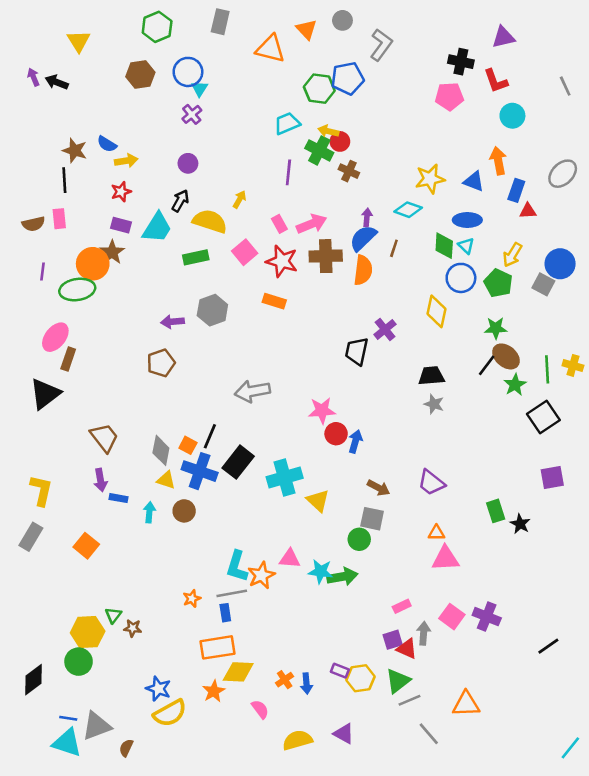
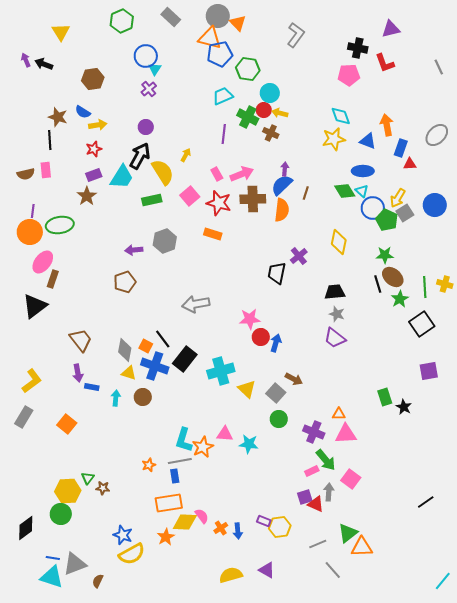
gray circle: (342, 20) -> (218, 16), moved, size x1.5
gray rectangle: (220, 22) -> (171, 17), turned -60
brown hexagon: (140, 74) -> (93, 79), moved
blue pentagon: (348, 78) -> (220, 54), moved
cyan circle: (512, 116) -> (270, 93), moved
yellow arrow: (328, 131) -> (280, 113), moved
black arrow: (180, 201) -> (140, 156), size x1.5
cyan diamond: (408, 210) -> (341, 116), moved, turned 50
yellow semicircle: (210, 221) -> (163, 172), turned 40
purple rectangle: (121, 225) -> (94, 175), turned -35
green diamond: (444, 246) -> (345, 191), turned -35
orange circle: (93, 264) -> (30, 232), moved
blue circle: (461, 278) -> (373, 208), moved
gray square: (543, 284) -> (405, 213), moved, turned 30
black line: (487, 365) -> (378, 284), turned -54
black line: (210, 436) -> (163, 339), turned -60
purple trapezoid: (431, 483) -> (335, 338), moved
yellow L-shape: (41, 490) -> (32, 381), turned 40
gray square: (372, 519) -> (276, 393), moved, turned 30
green arrow: (342, 577) -> (326, 460), moved, turned 60
purple cross: (487, 617) -> (314, 432), moved
green triangle: (398, 681) -> (348, 533), moved
pink semicircle: (260, 709) -> (202, 516), moved

